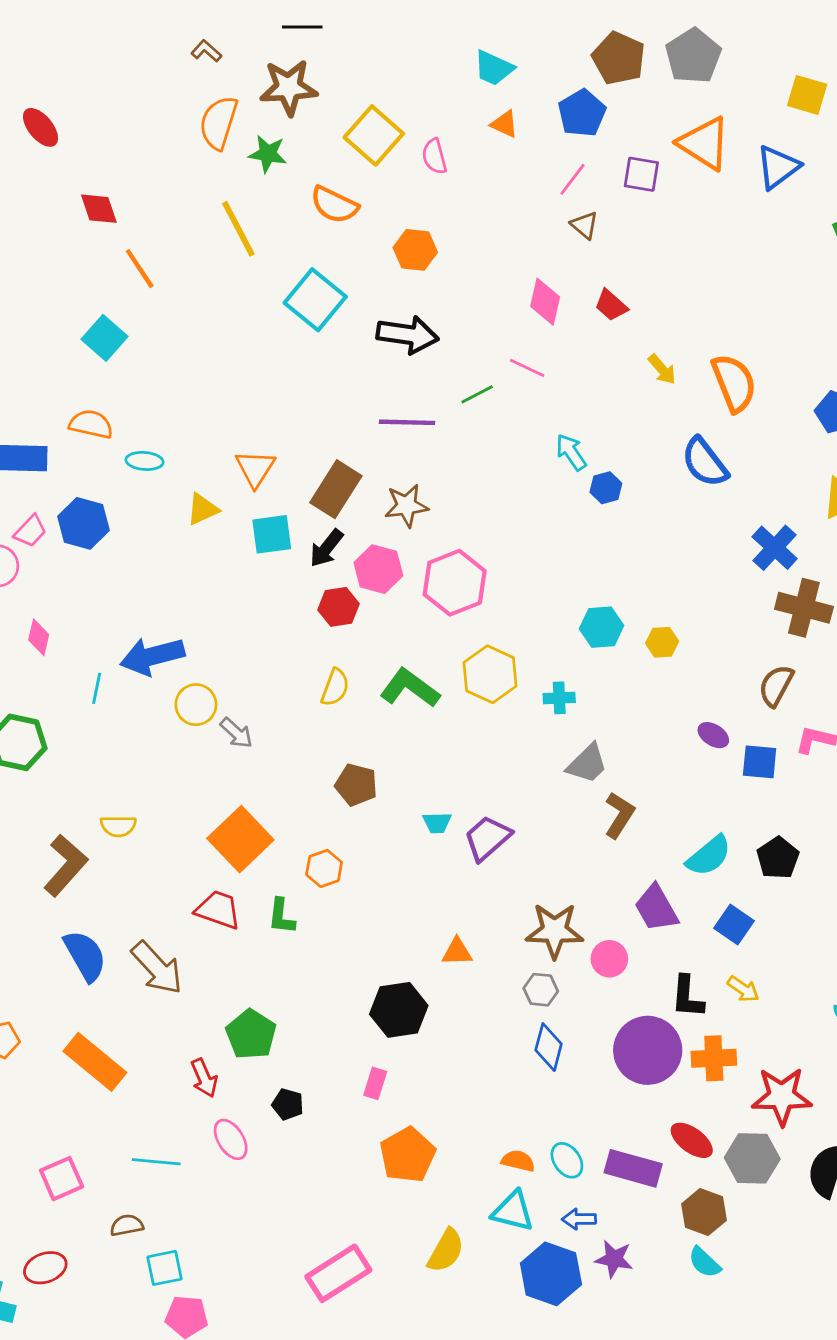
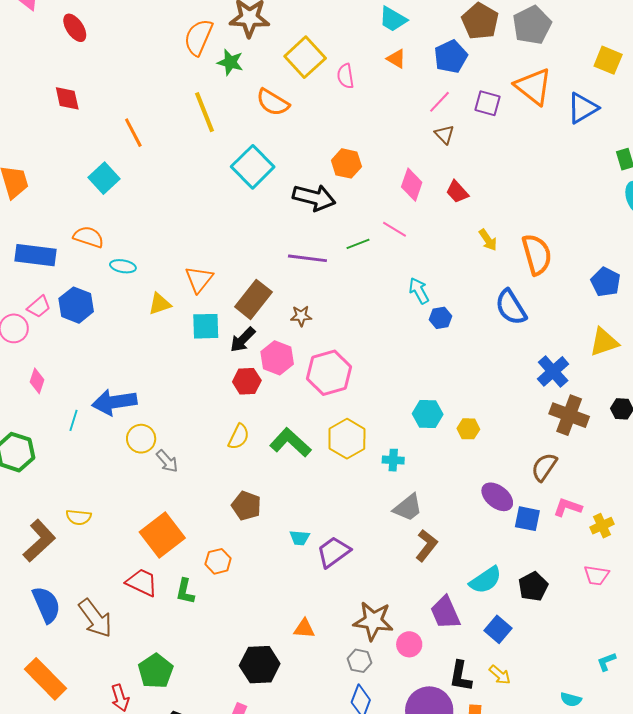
red diamond: (99, 209) -> (67, 98), moved
orange hexagon: (415, 250) -> (346, 163), moved
brown star: (406, 506) -> (301, 316), size x0.7
purple ellipse: (713, 735) -> (497, 497), size x1.5

